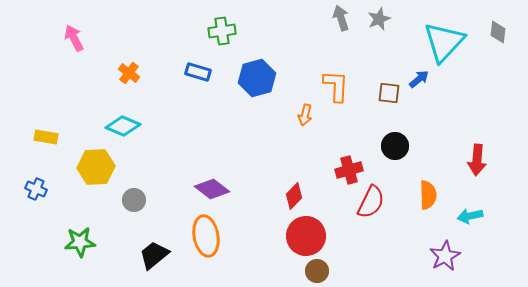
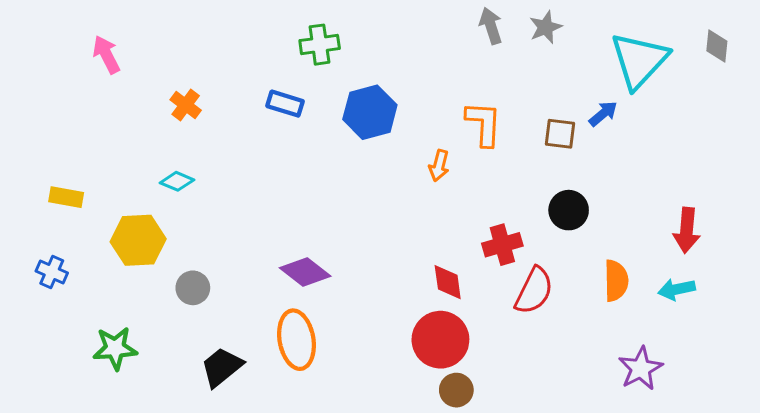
cyan diamond: (123, 126) -> (177, 181), size x0.7
red diamond: (294, 196) -> (448, 282), moved, turned -52
cyan arrow: (470, 216) -> (677, 289), moved

